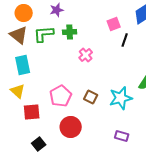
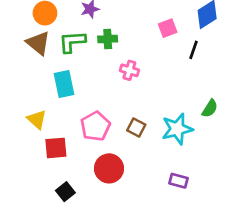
black line: (125, 40) -> (193, 50), moved
pink cross: (86, 55) -> (129, 70), turned -32
cyan rectangle: (23, 65) -> (64, 84), moved

